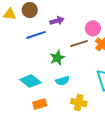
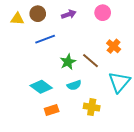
purple arrow: (57, 21) -> (69, 14), moved
pink circle: (93, 28) -> (103, 13), moved
brown line: (79, 44) -> (90, 61), moved, turned 60

